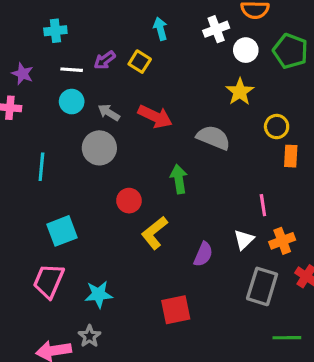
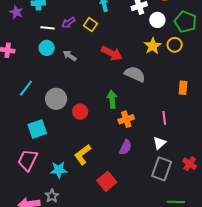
purple star: (23, 74) -> (16, 12), moved
red arrow: (155, 117) -> (112, 53), moved
yellow circle: (277, 127) -> (175, 45), moved
gray circle: (99, 148) -> (56, 99), moved
cyan line: (41, 167) -> (26, 88), turned 30
yellow L-shape: (154, 233) -> (83, 155), moved
white triangle: (244, 240) -> (159, 143), moved
orange cross: (282, 241) -> (126, 119), moved
red square: (176, 310) -> (107, 181), turned -30

